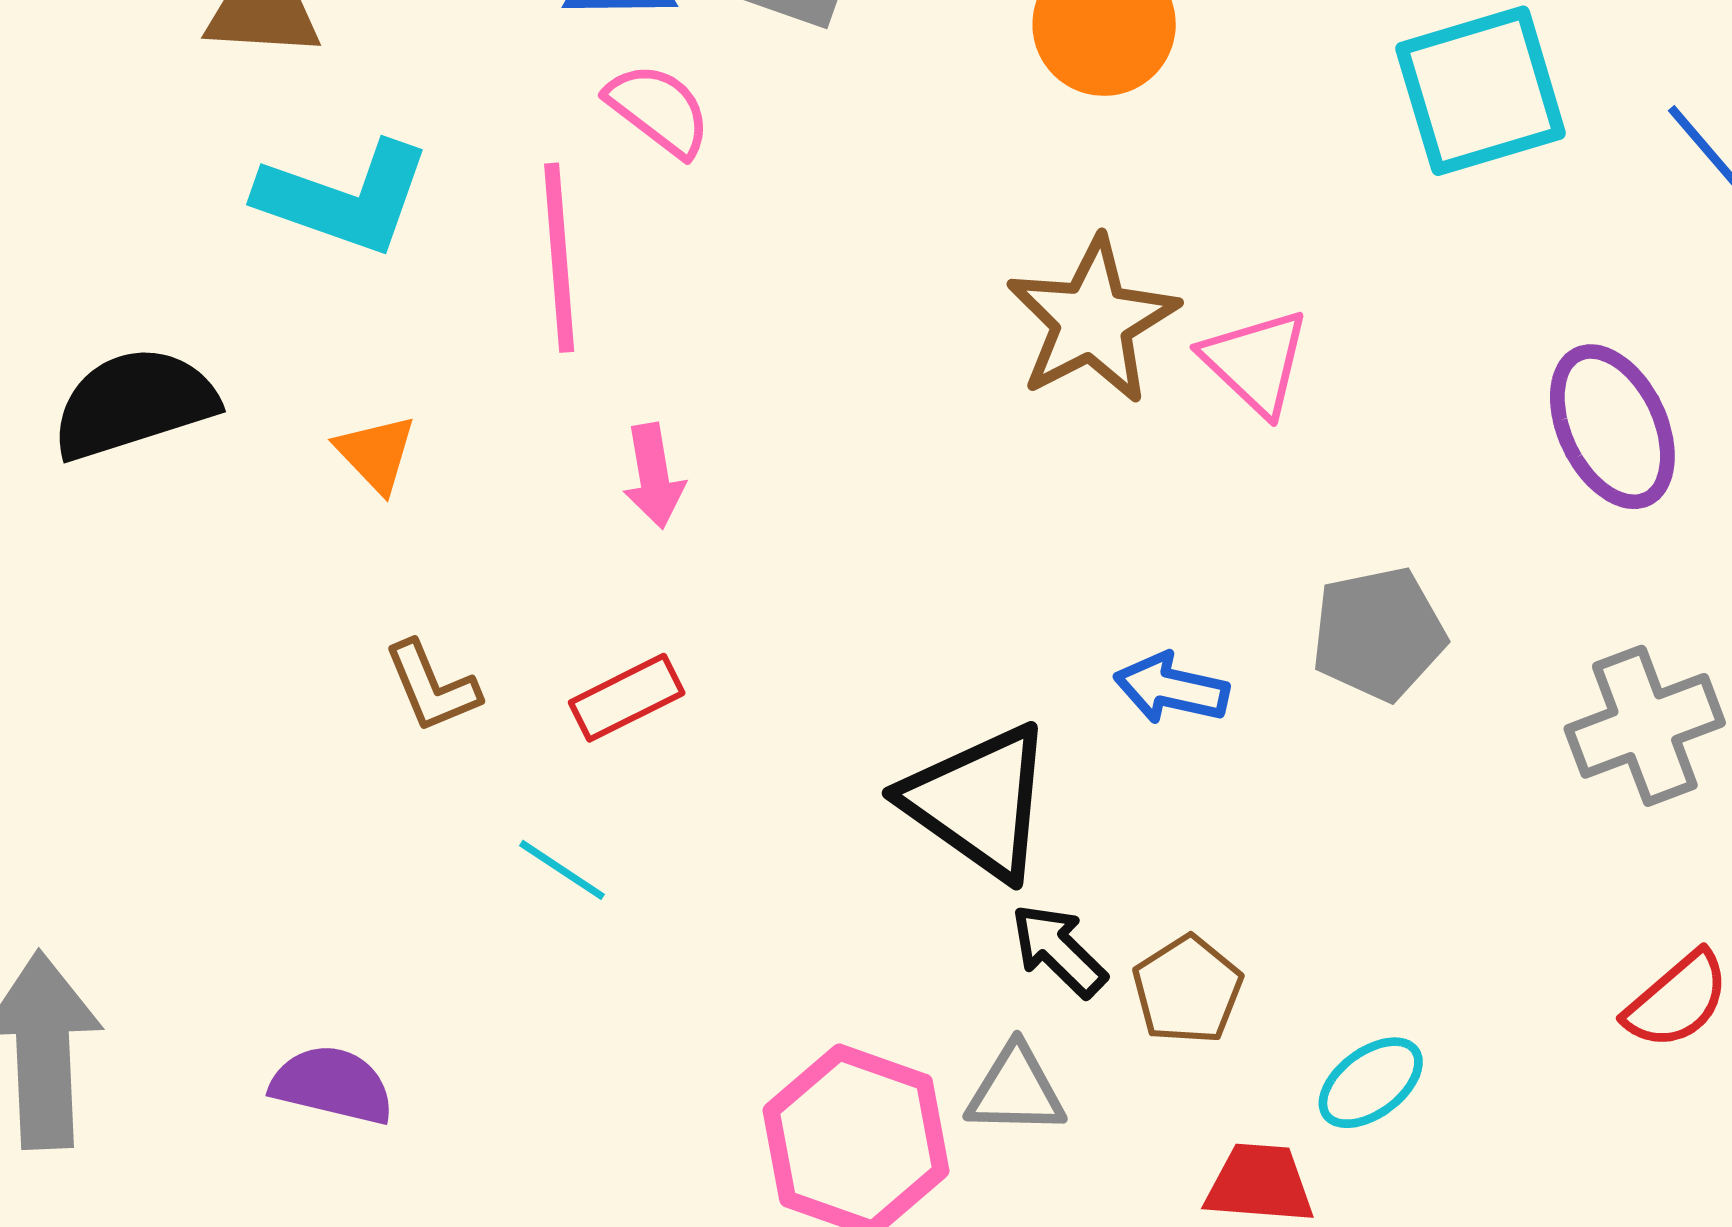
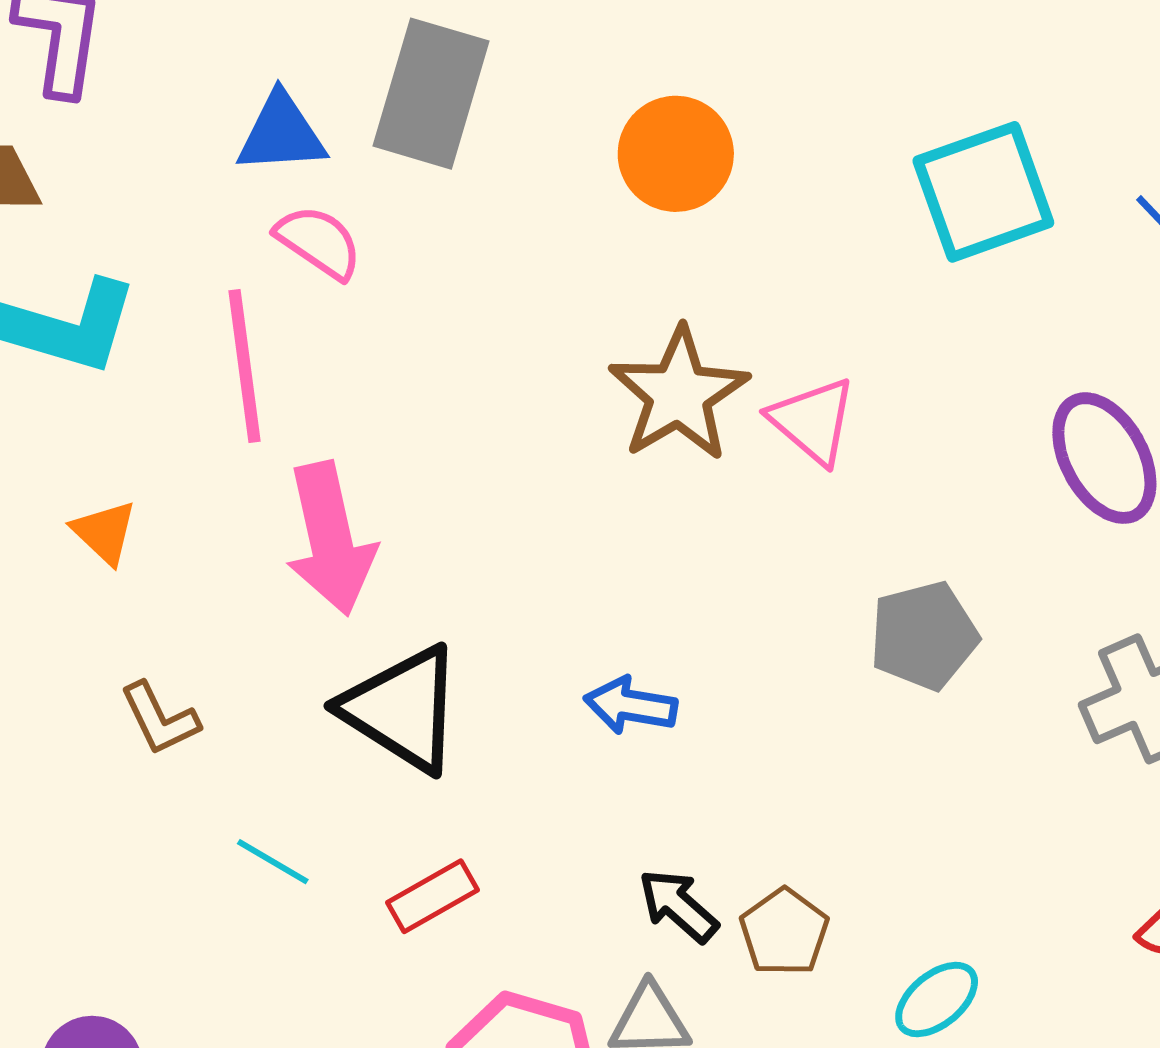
pink arrow: (654, 476) -> (330, 539), size x1.8
blue arrow: (1171, 688) -> (631, 705), moved
red rectangle: (627, 698) -> (432, 896), moved
black triangle: (979, 802) -> (402, 709), moved

